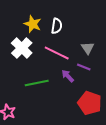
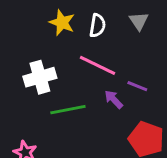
white cross: (22, 48) -> (40, 77), moved, turned 30
gray triangle: (88, 48) -> (139, 21), moved

